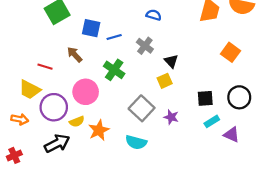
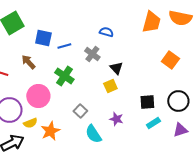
blue semicircle: (154, 15) -> (106, 32), moved
gray square: (142, 108) -> (80, 111), moved, size x0.6
purple triangle: (232, 135) -> (180, 130), moved, turned -42
cyan semicircle: (136, 142) -> (93, 134), moved, turned 42

